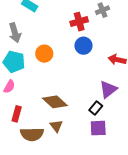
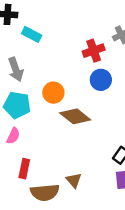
brown diamond: (55, 102) -> (75, 116), moved

